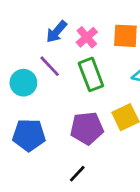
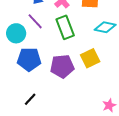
blue pentagon: (29, 135) -> (29, 59), moved
black line: (77, 174) -> (30, 99), moved

